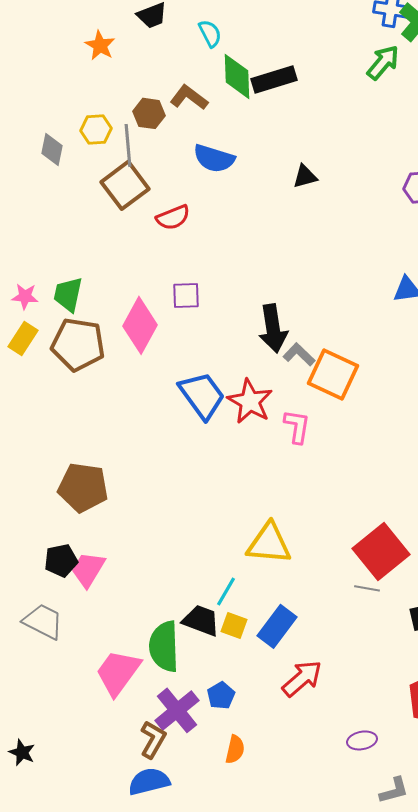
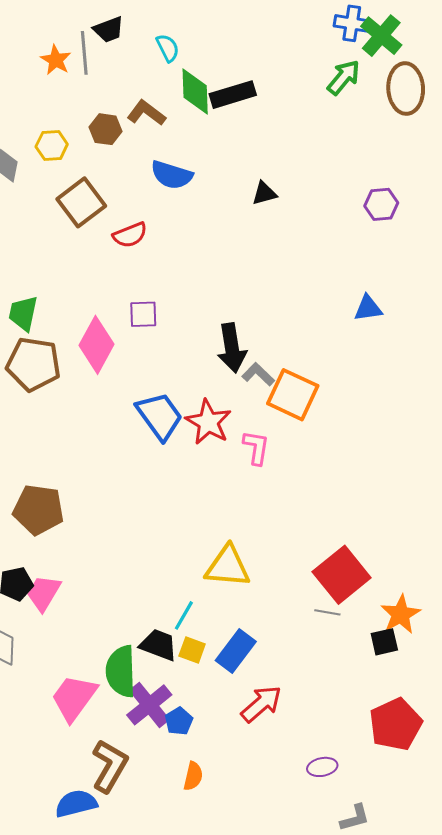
gray line: (128, 145) -> (84, 53), moved
purple cross: (177, 710) -> (149, 705), moved
brown L-shape: (153, 739) -> (110, 766), size x1.4
blue semicircle: (149, 781) -> (76, 804), moved

